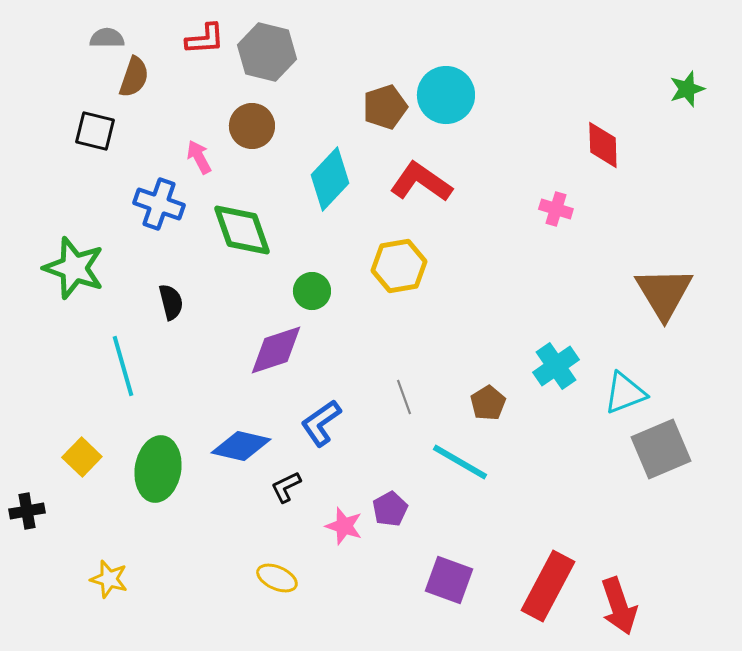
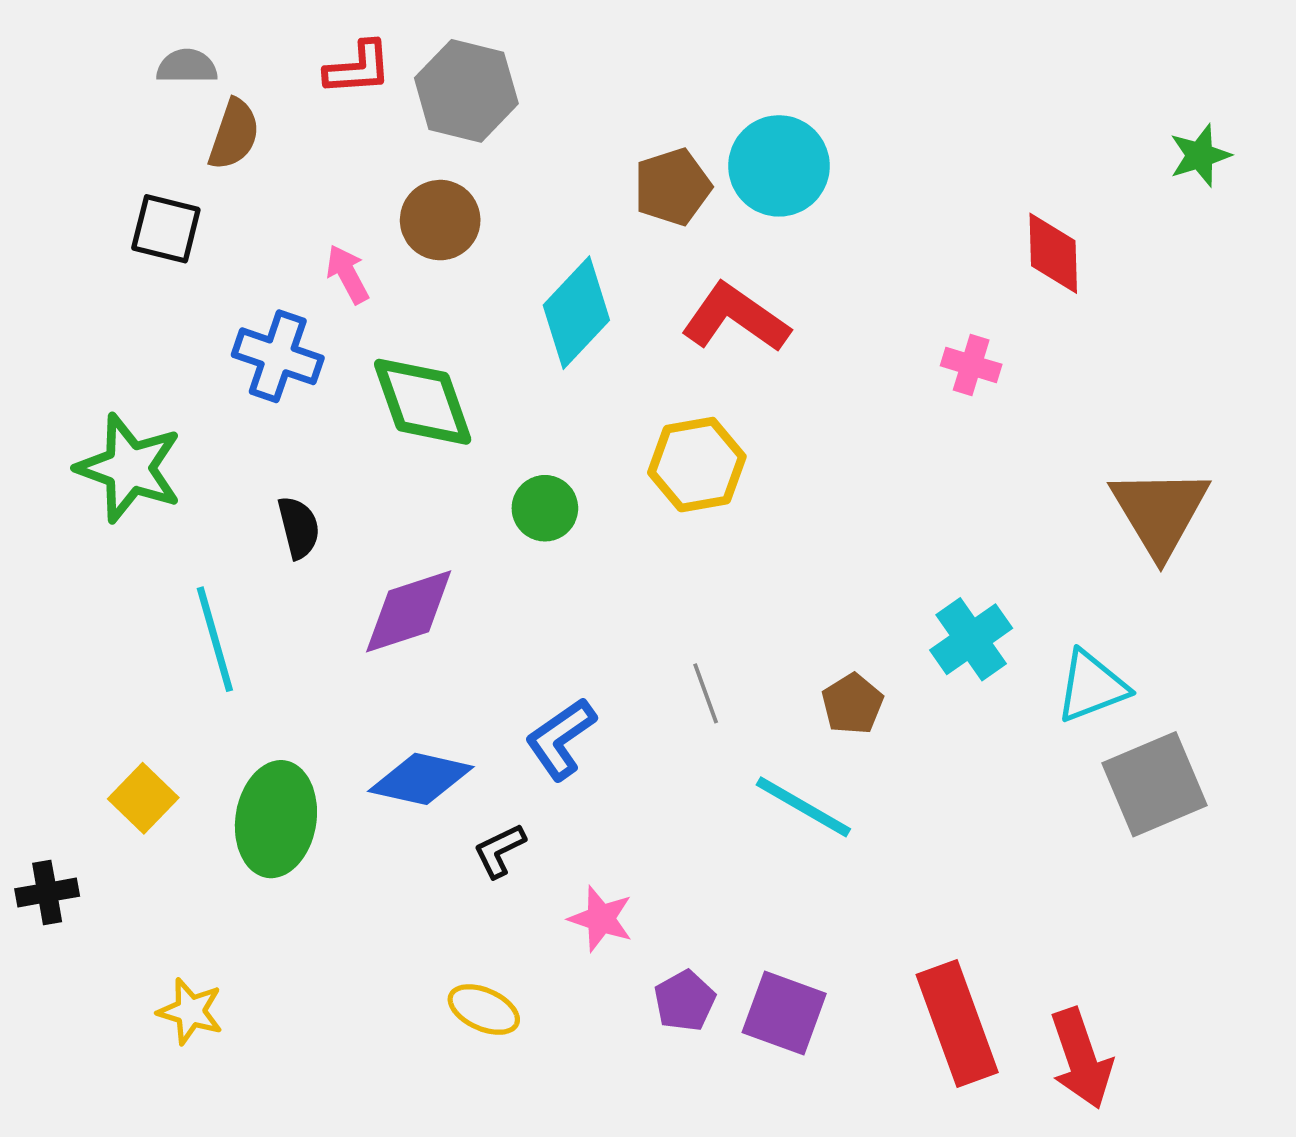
purple diamond: (276, 350) -> (409, 611), moved
purple pentagon: (390, 509) -> (685, 1001), moved
red rectangle: (548, 586) -> (957, 1023), turned -48

